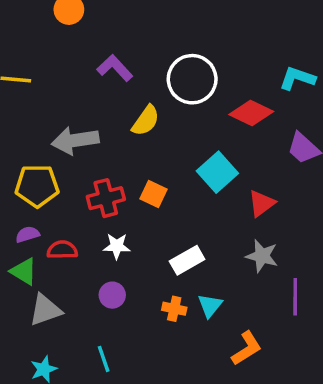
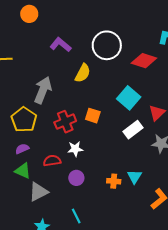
gray arrow: (75, 140) -> (43, 90), turned 128
yellow pentagon: (37, 186) -> (24, 120), turned -30
red semicircle: (62, 250) -> (52, 161), moved
white rectangle: (187, 260) -> (133, 130), moved

